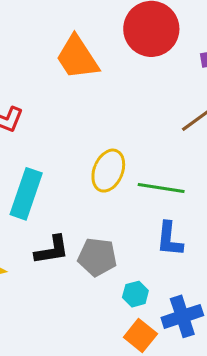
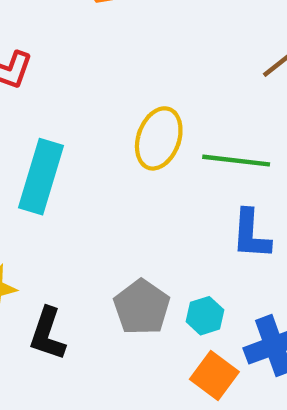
black L-shape: (52, 250) -> (47, 334), moved, turned 120
gray pentagon: (97, 257) -> (142, 307), moved, turned 30

